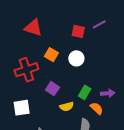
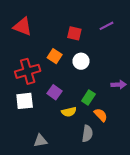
red triangle: (33, 28) -> (23, 27), moved
red square: (78, 31) -> (74, 33), moved
purple arrow: (108, 93) -> (119, 85), moved
white square: (22, 108) -> (25, 101), moved

